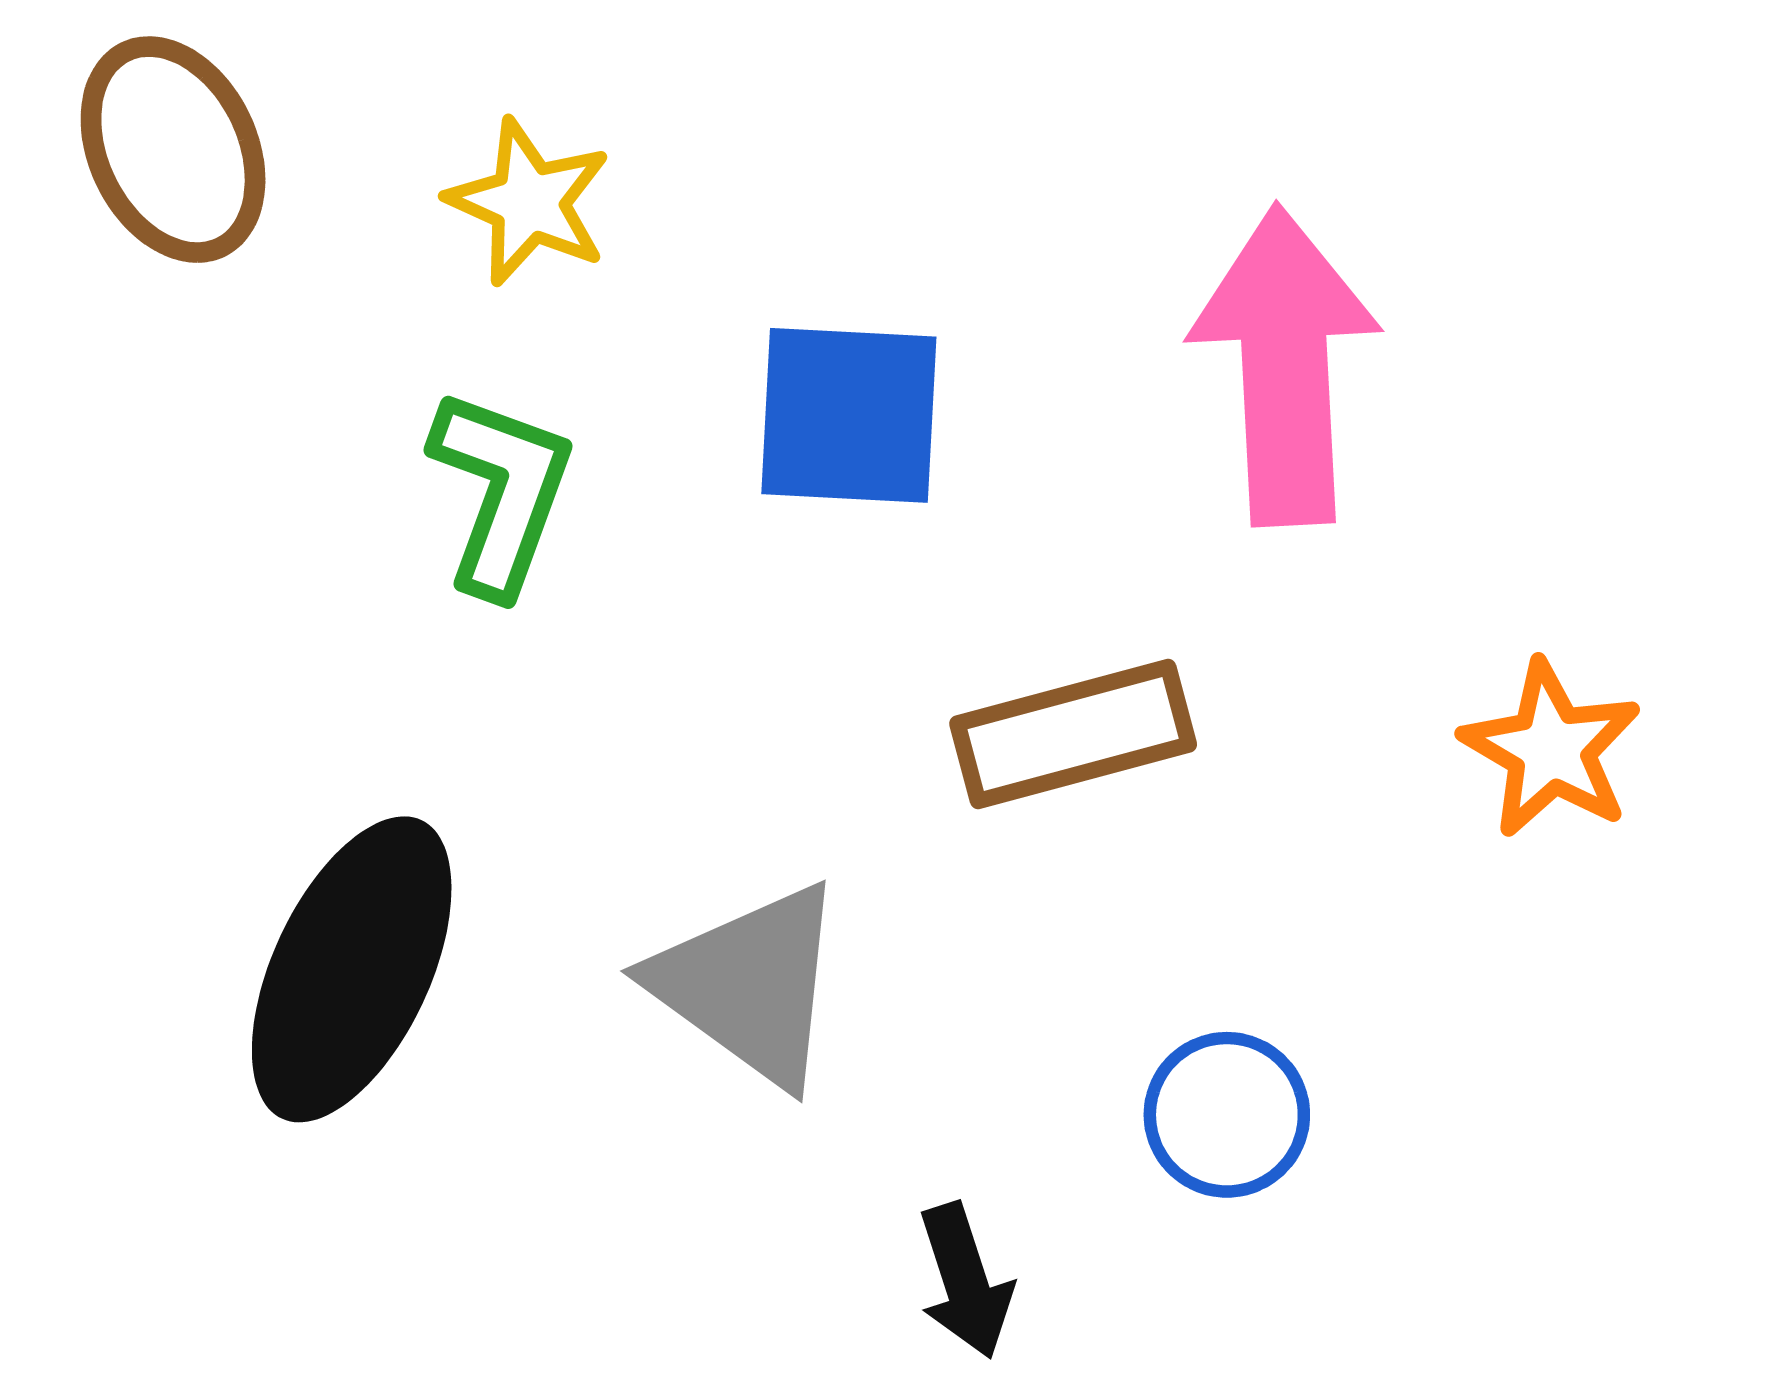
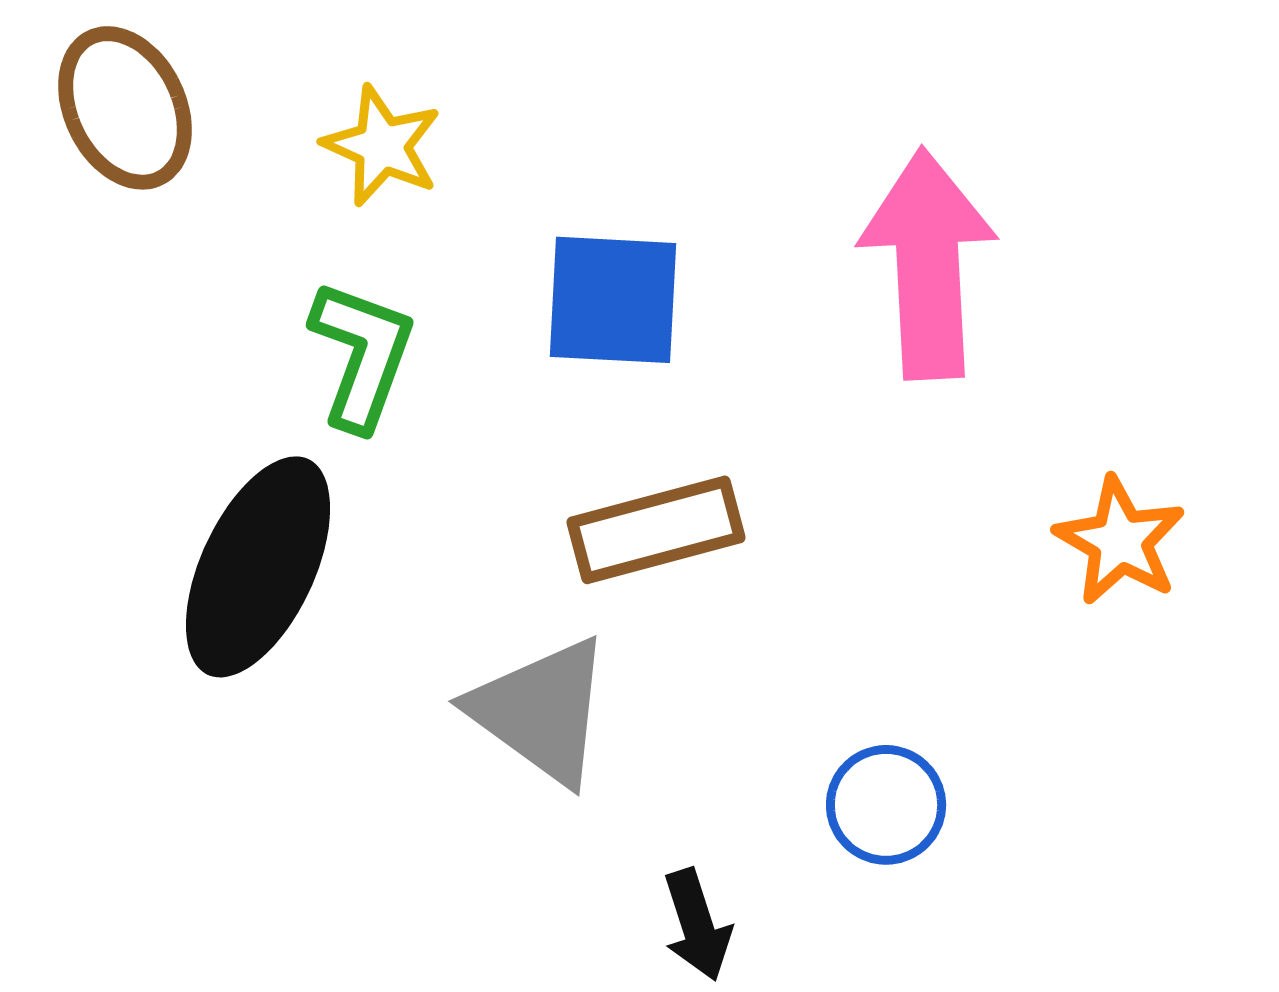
brown rectangle: (1073, 734) -> (656, 530), moved
black ellipse: (352, 969) -> (258, 567), moved

